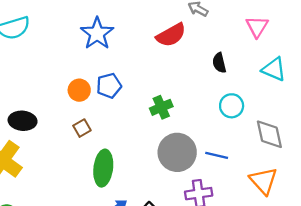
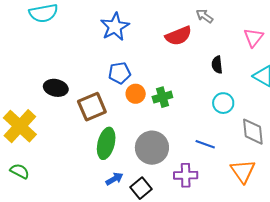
orange circle: (79, 90) -> (136, 94), moved
black ellipse: (23, 121) -> (56, 88), moved
brown square: (82, 128) -> (92, 107), size x1.8
gray circle: (177, 152) -> (152, 148), moved

